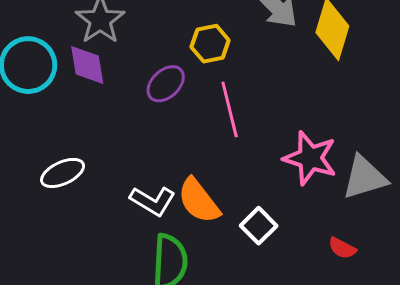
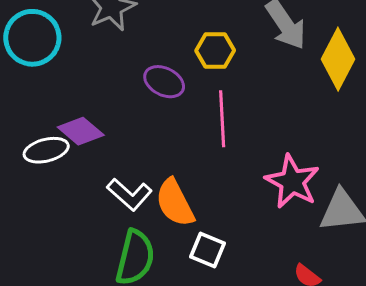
purple diamond: (87, 65) -> (81, 131), moved, turned -51
purple ellipse: (166, 84) -> (164, 82), turned 60
white square: (259, 226) -> (207, 250), moved, turned -33

